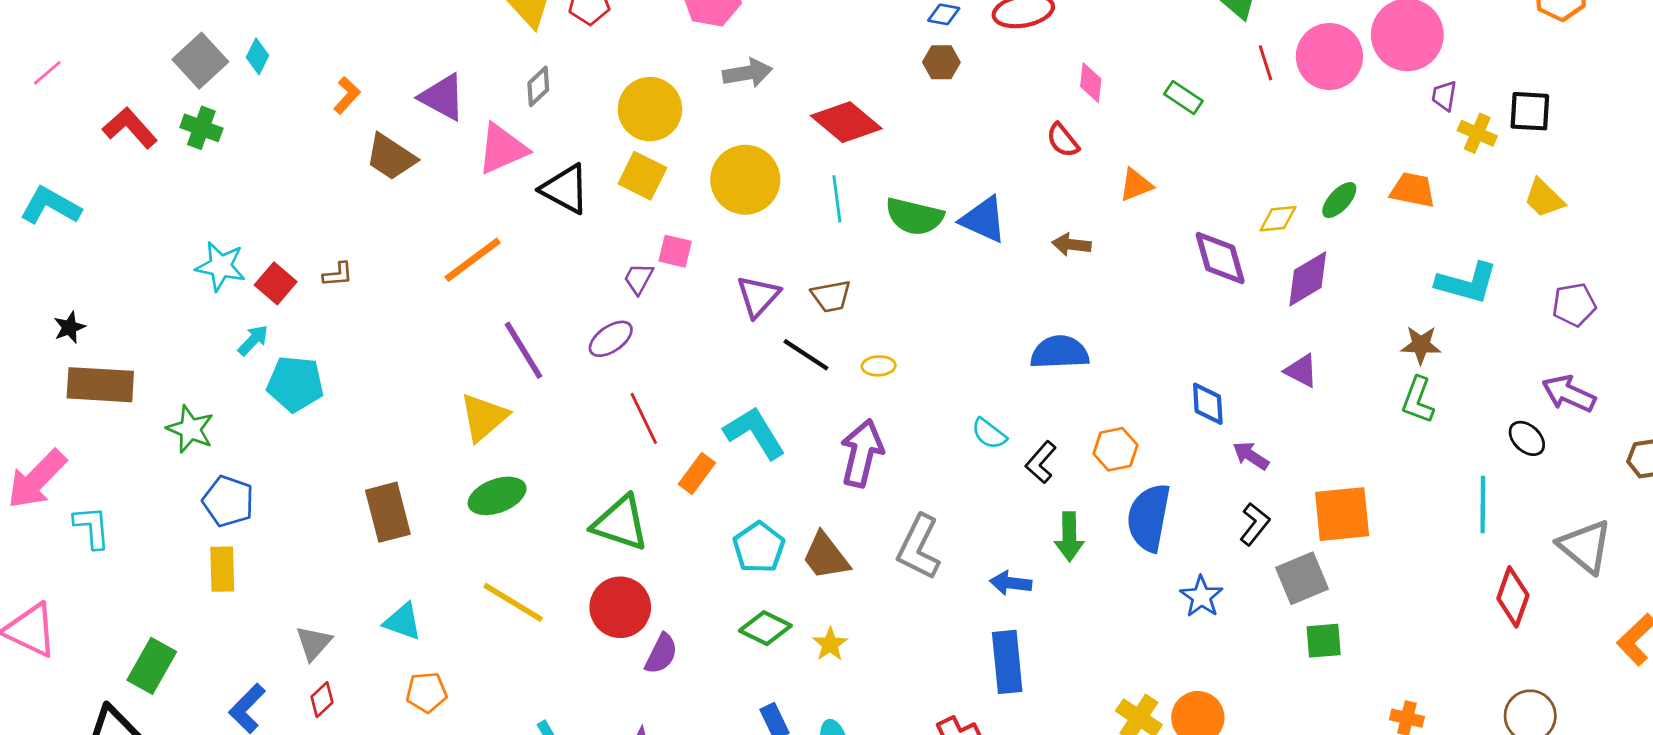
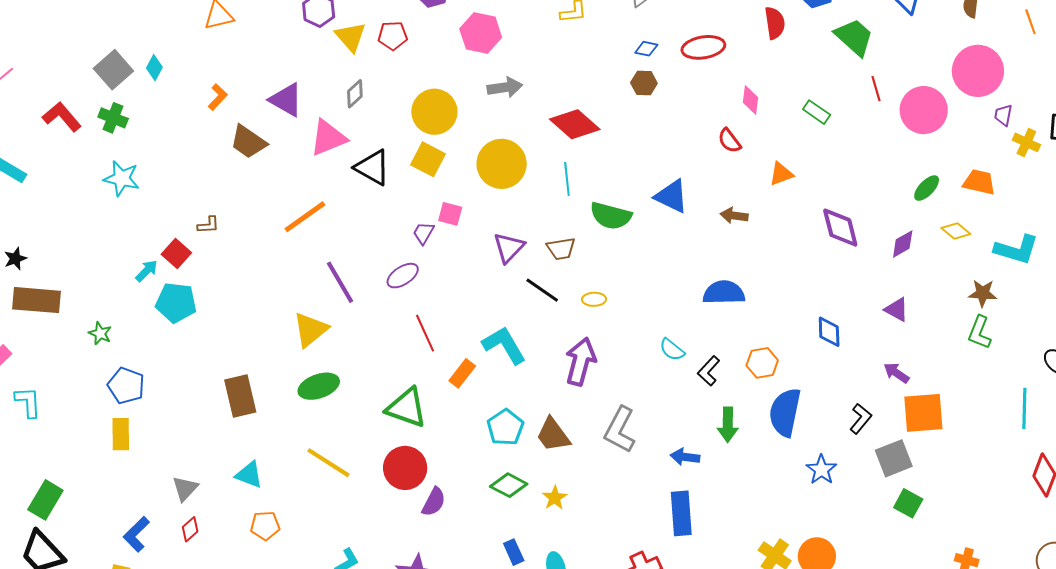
pink circle: (1329, 57) -> (924, 110), moved
green semicircle: (914, 216) -> (611, 216), moved
yellow diamond: (1278, 219) -> (956, 231), moved, turned 44
cyan star: (221, 266) -> (122, 178), moved
purple diamond: (1308, 279) -> (903, 244), size x0.7
red square: (276, 283) -> (176, 253), moved
green star: (190, 429) -> (100, 333), size x0.7
purple arrow: (1251, 456) -> (896, 373), moved
green square: (1324, 641) -> (908, 503), turned 32
green rectangle: (152, 666) -> (45, 500), moved

